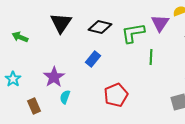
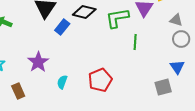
blue rectangle: (93, 59) -> (62, 27), moved
cyan semicircle: (65, 97) -> (62, 82), moved

